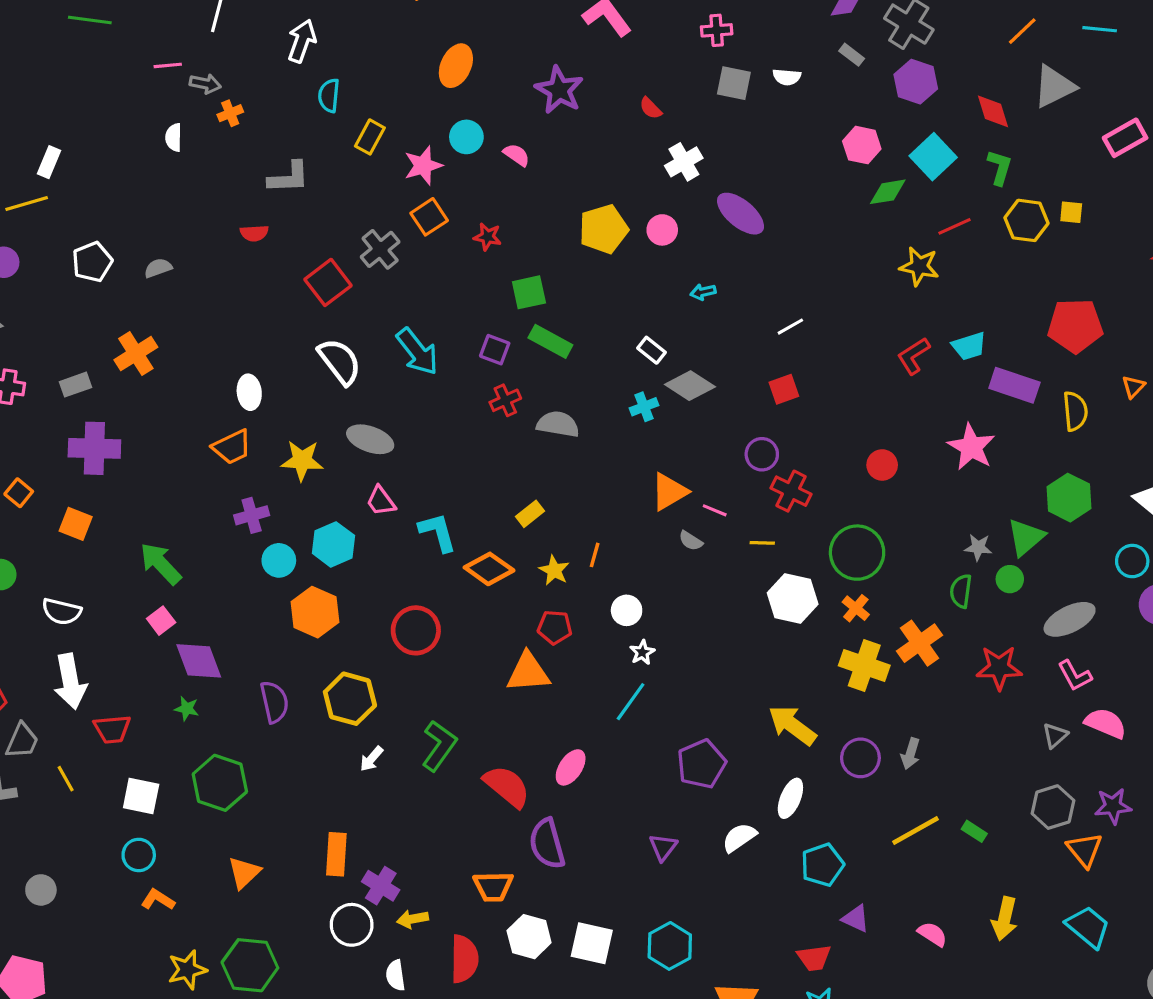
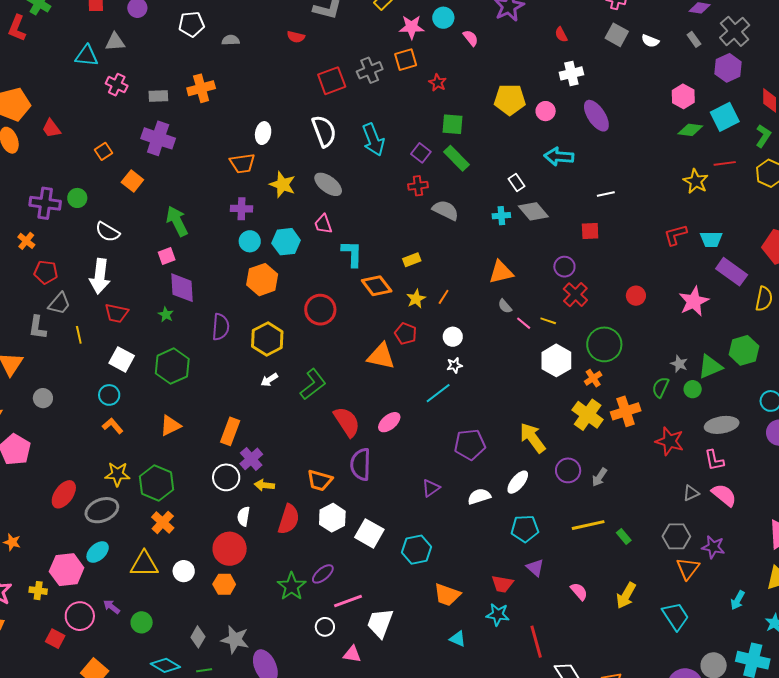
cyan arrow: (703, 292) -> (559, 157), size x1.8
pink line: (715, 510) -> (524, 323), moved

